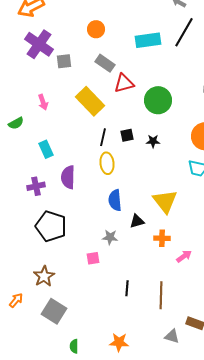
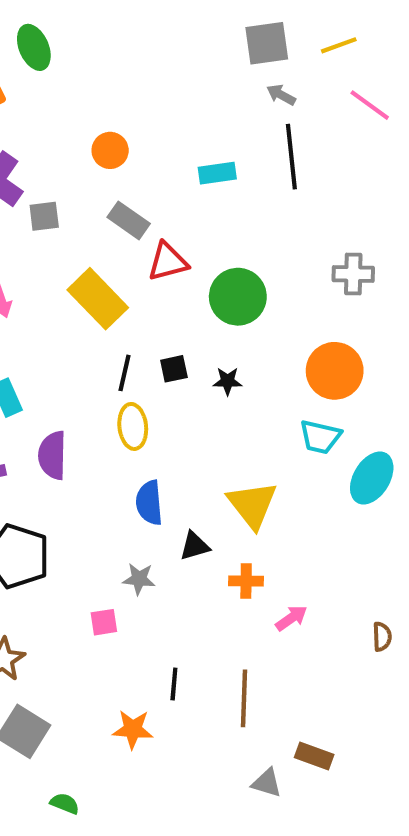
black line: (184, 32) -> (291, 157), turned -36
cyan rectangle: (148, 40) -> (217, 173), size x0.7
orange star: (119, 342) -> (133, 729), moved
green semicircle: (74, 346) -> (65, 803), turned 112

